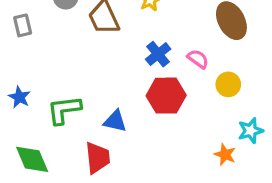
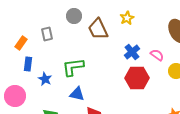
green L-shape: (64, 110) -> (73, 67), moved
blue triangle: (115, 121) -> (77, 94), moved

